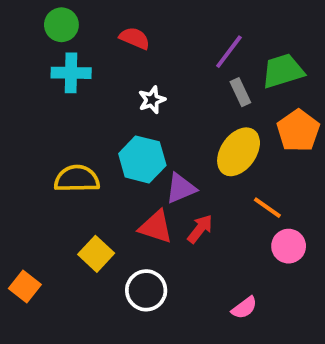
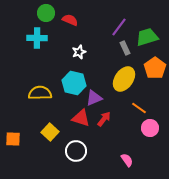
green circle: (61, 25) -> (46, 13), moved
orange square: (25, 287) -> (13, 139), moved, turned -35
pink semicircle: (244, 308) -> (127, 160), turned -88

